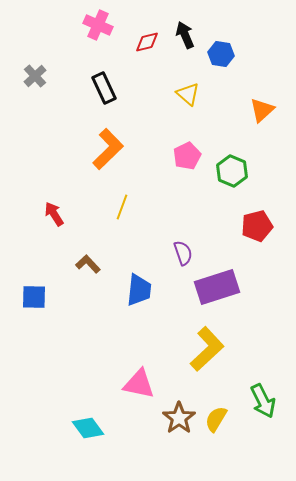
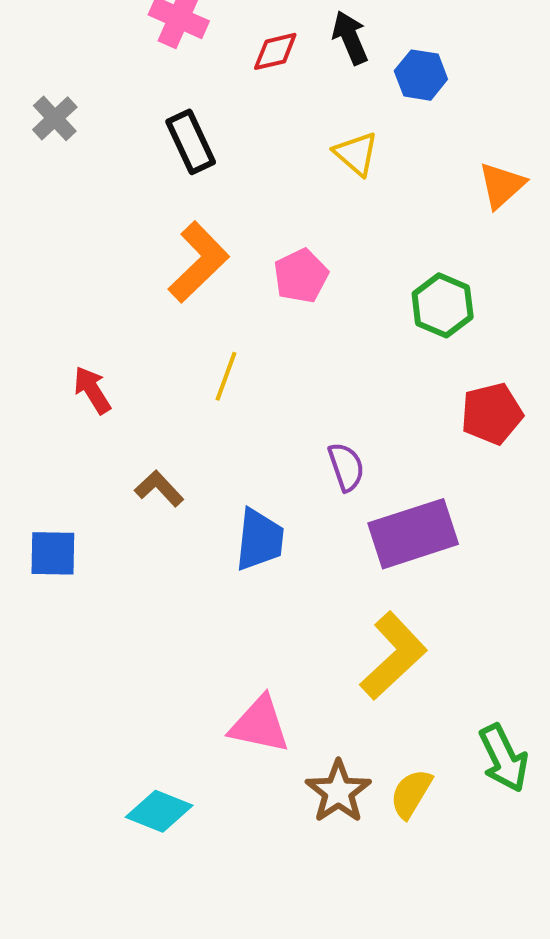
pink pentagon: (187, 156) -> (301, 276), moved
cyan diamond: (88, 428) -> (159, 811), turned -32

